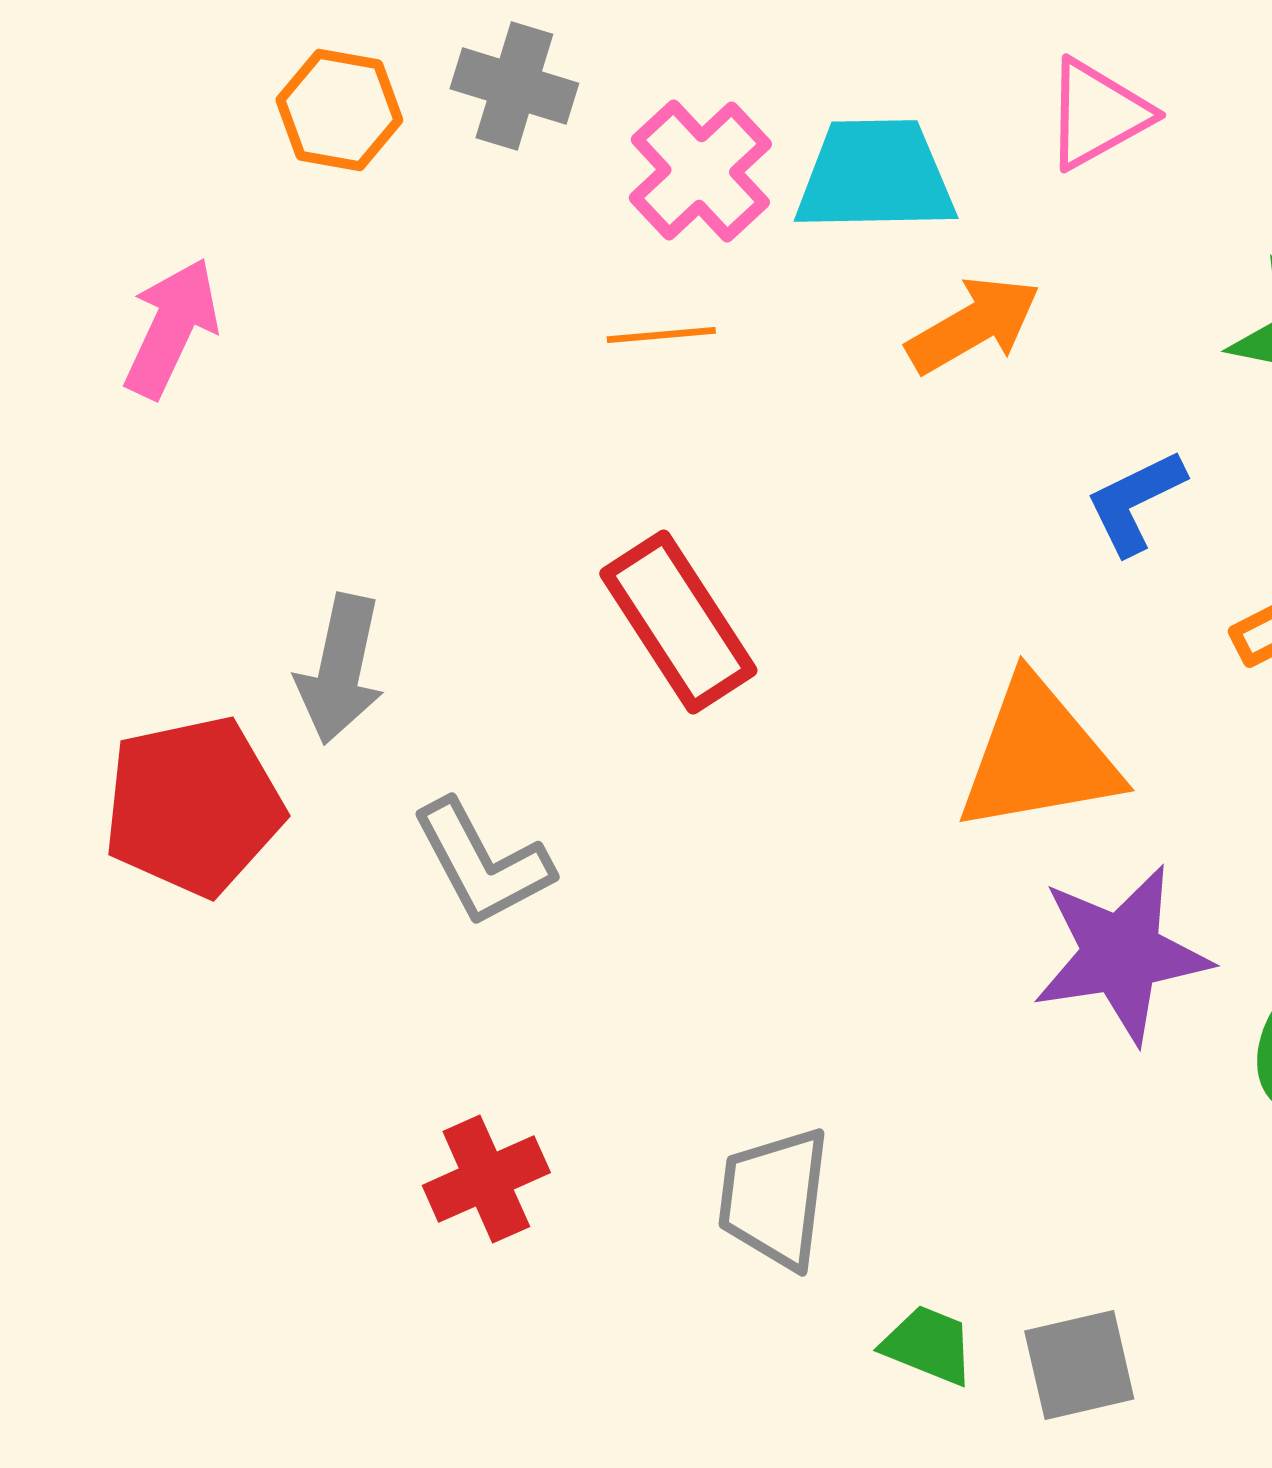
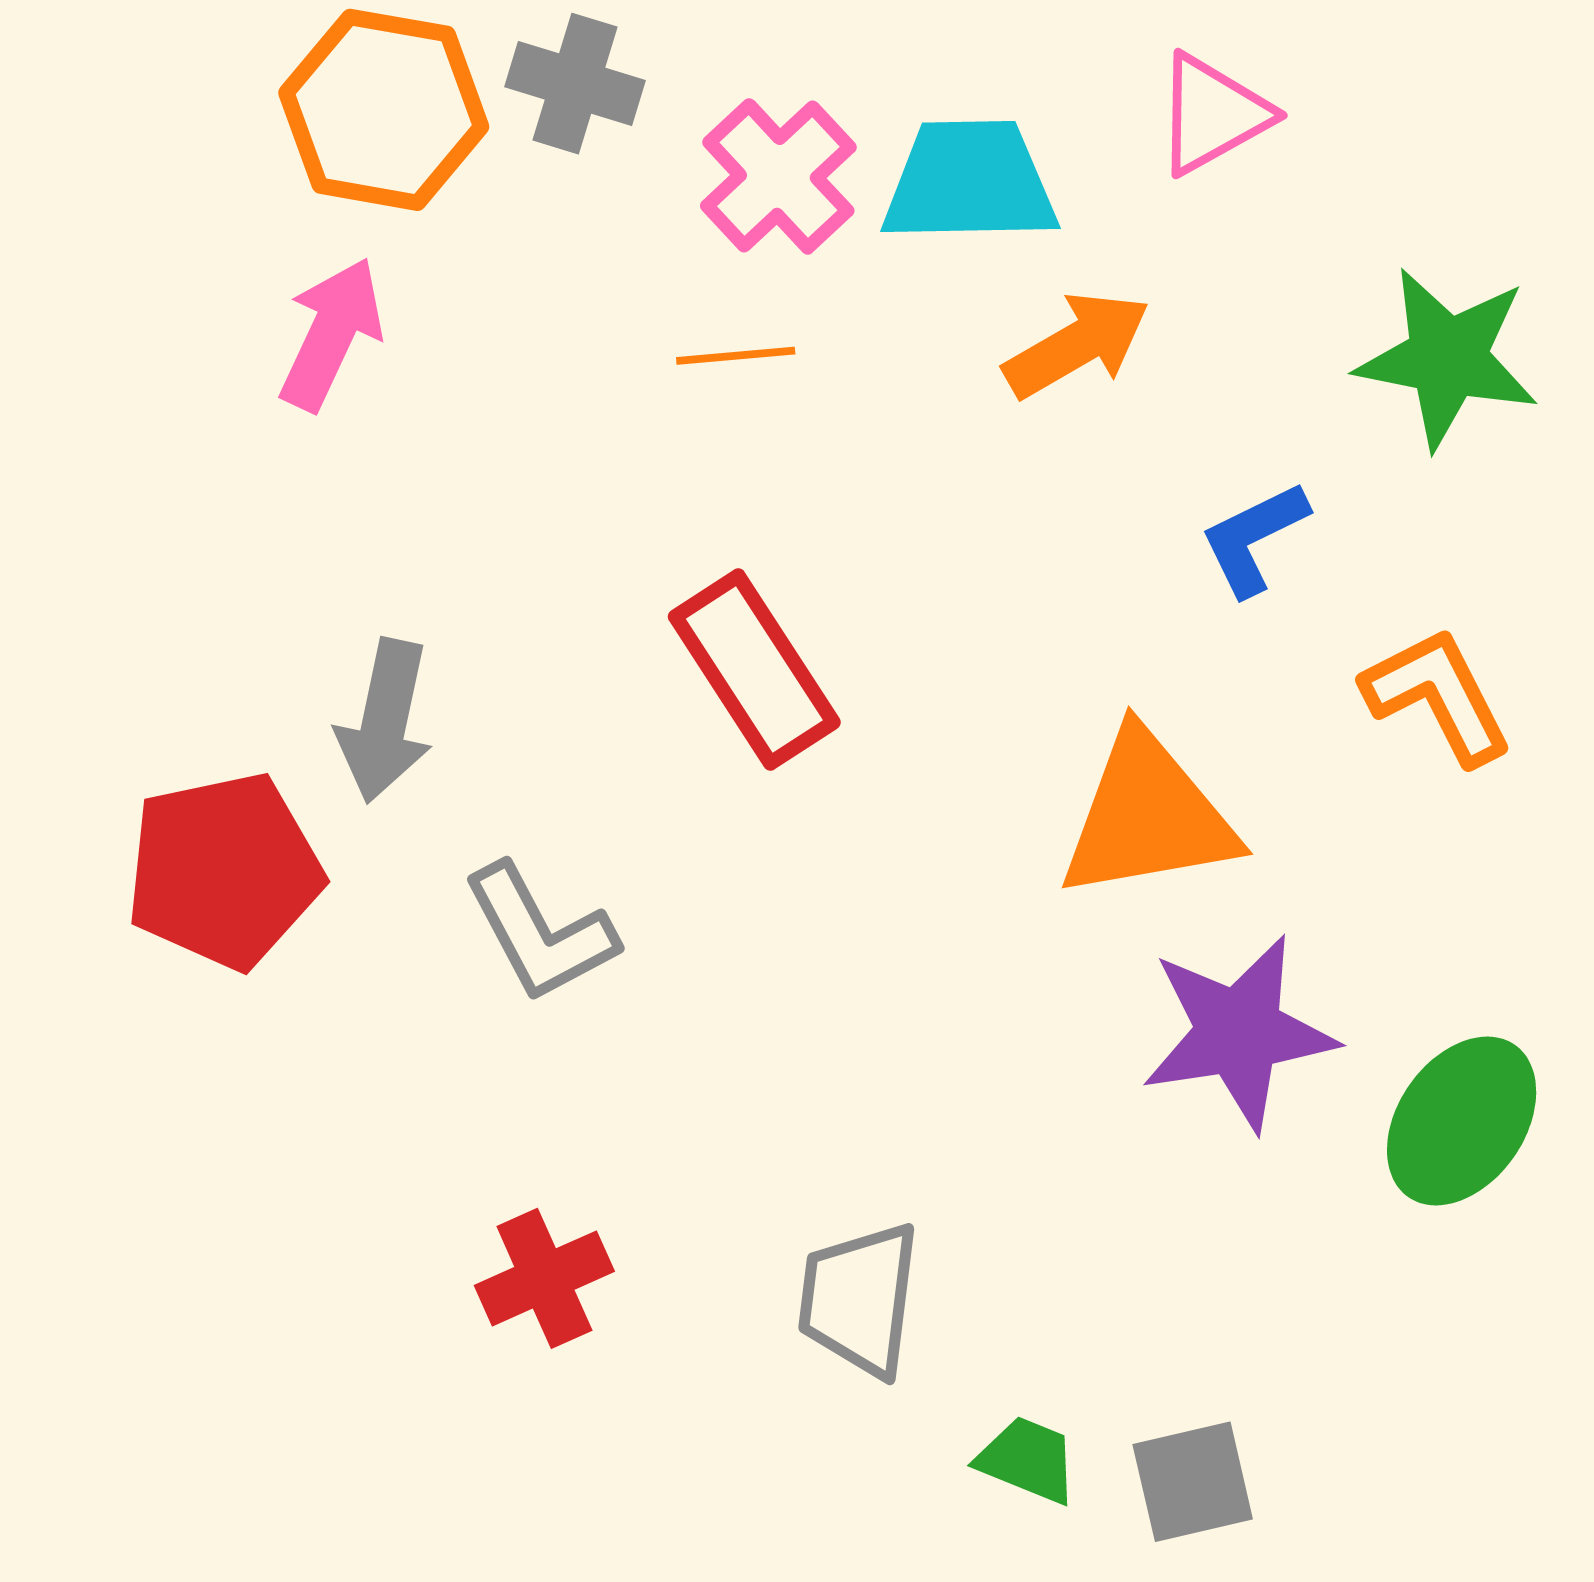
orange hexagon: (339, 110) -> (384, 110), size x1.5
pink arrow: (171, 328) -> (331, 334), moved

